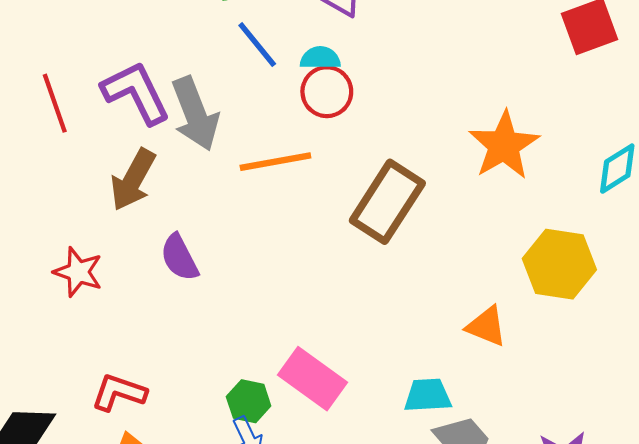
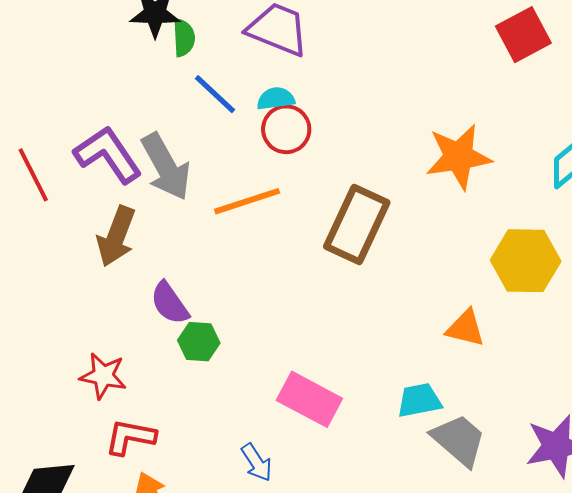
orange star: (504, 145) -> (459, 157), turned 30
red star: (78, 272) -> (103, 376), moved
green hexagon: (249, 401) -> (199, 342), moved

